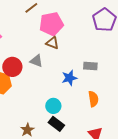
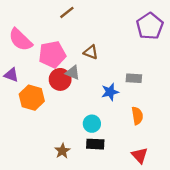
pink pentagon: (51, 24) -> (52, 54), moved
red circle: (12, 67) -> (60, 79), moved
black rectangle: (56, 124) -> (95, 144), turned -35

